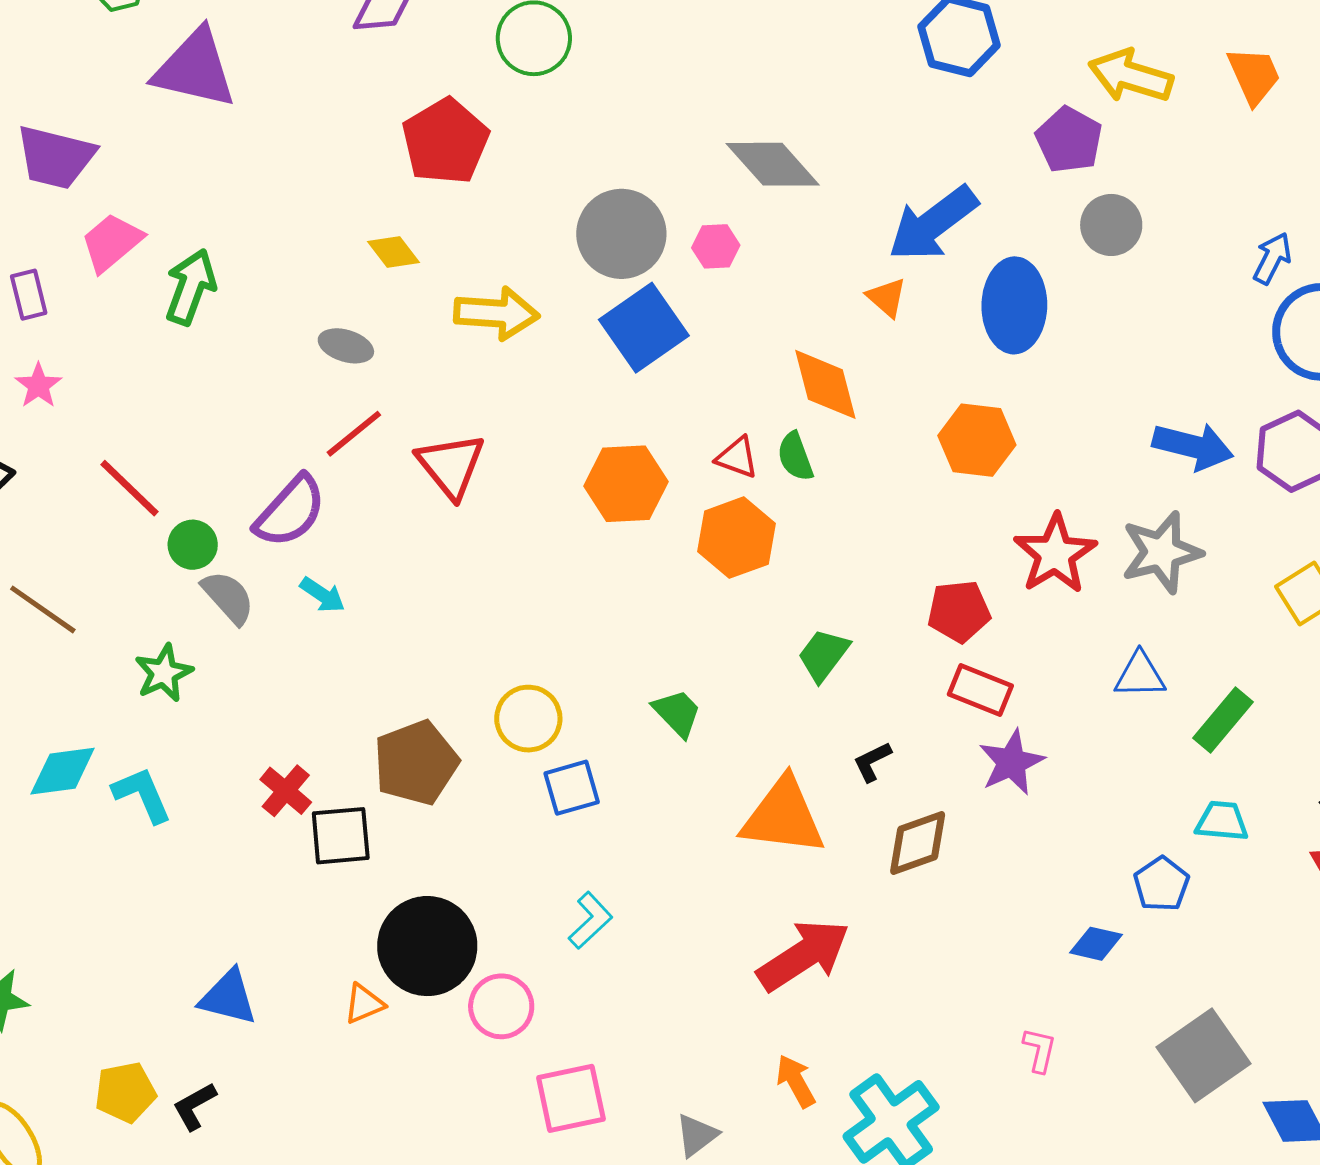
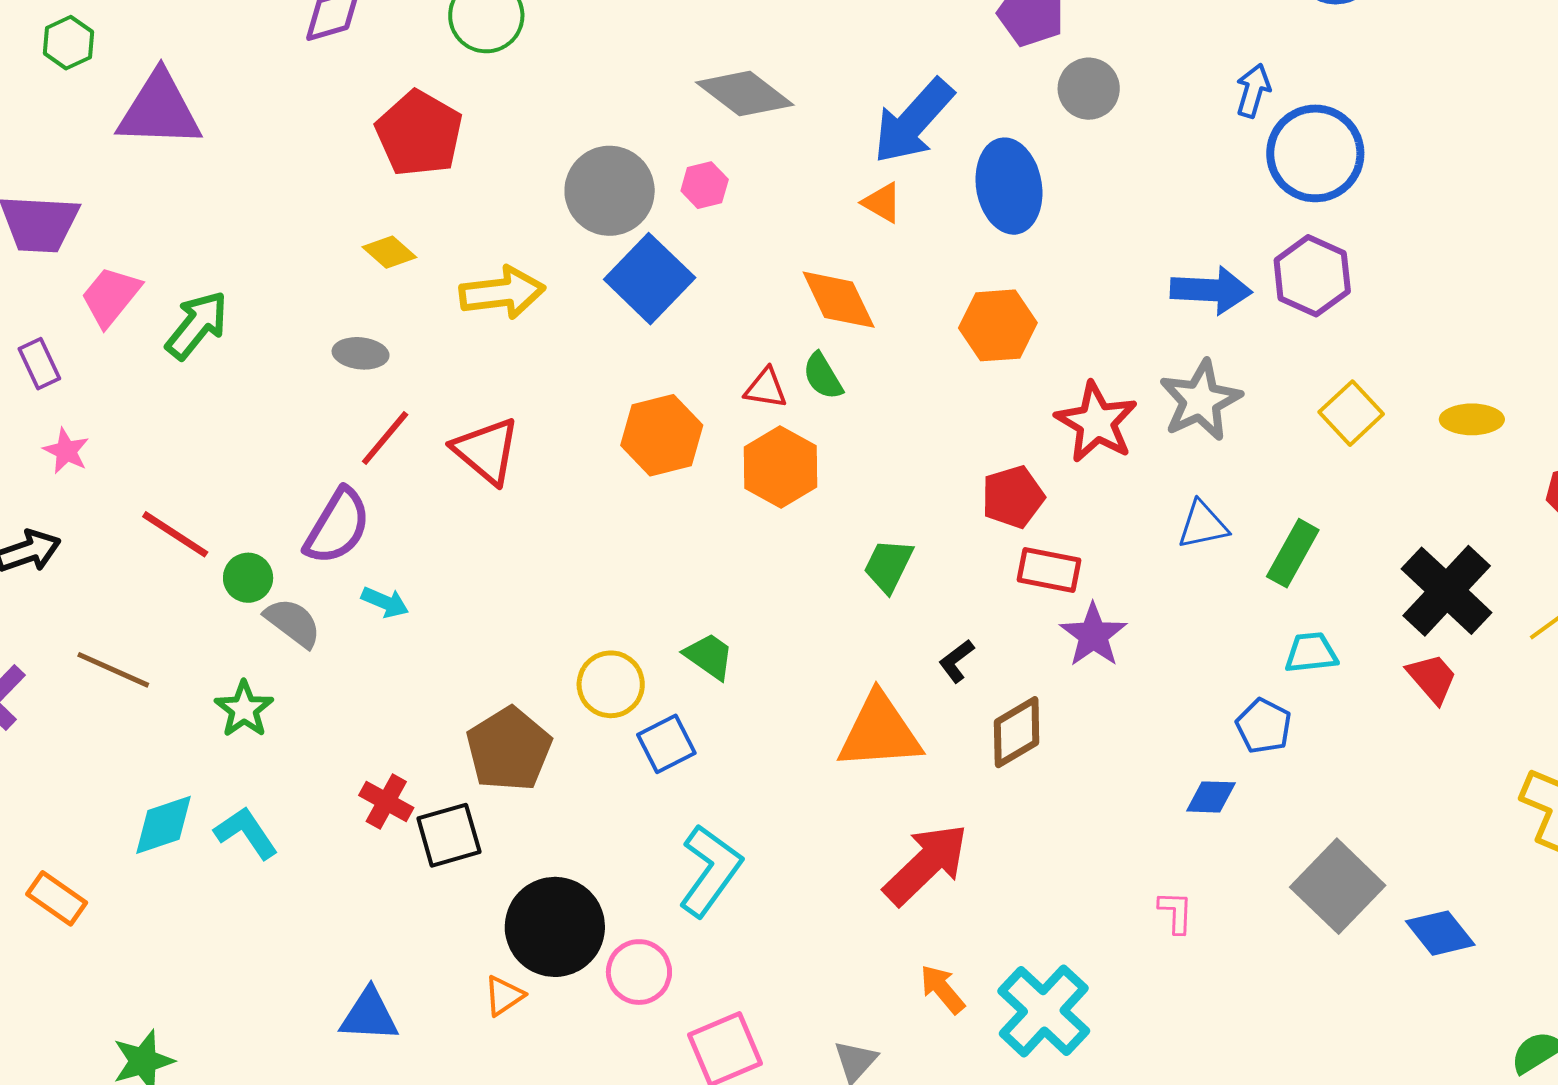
green arrow: (191, 287) -> (197, 325), turned 30
green trapezoid: (677, 713) -> (709, 656), moved
cyan L-shape: (590, 920) -> (710, 871), size x1.6

